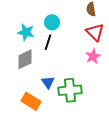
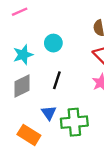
cyan star: (26, 32) -> (23, 55), turned -30
black line: (48, 42) -> (57, 80), moved

